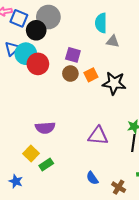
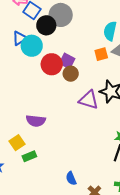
purple square: (73, 55) -> (67, 61), moved
red circle: (38, 64) -> (52, 64), moved
orange square: (91, 75) -> (101, 54), moved
purple triangle: (98, 136) -> (89, 100), moved

